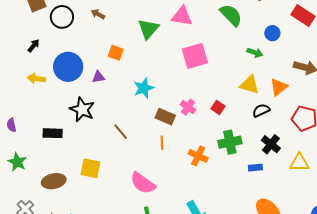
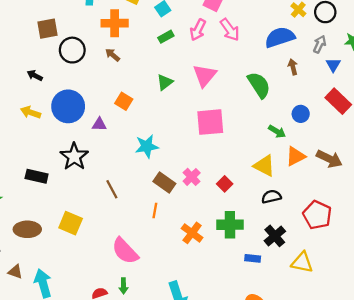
pink triangle: (182, 16) -> (205, 75), turned 50
green triangle: (148, 29) -> (165, 82), size x0.7
black arrow: (34, 46) -> (35, 75), turned -112
orange triangle: (279, 87) -> (296, 156), moved

